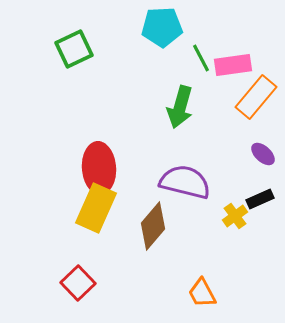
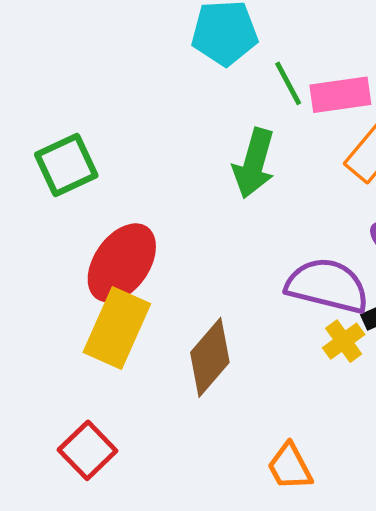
green square: (74, 49) -> (66, 165), moved
red ellipse: (99, 168) -> (122, 263), turned 39
purple semicircle: (185, 182) -> (327, 286), moved

